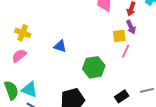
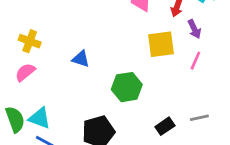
purple arrow: (131, 27) -> (194, 29), moved
yellow square: (119, 36) -> (161, 44), size x1.5
pink line: (126, 51) -> (195, 61), moved

